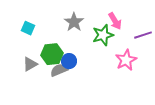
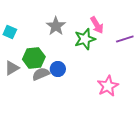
pink star: (126, 60) -> (108, 86), moved
blue circle: (69, 61) -> (58, 69), moved

